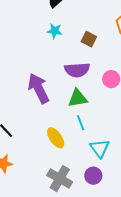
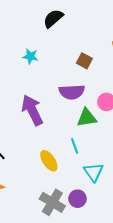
cyan star: (55, 31) -> (30, 56), moved
green triangle: (78, 98) -> (87, 118), moved
purple circle: (93, 176) -> (78, 199), moved

